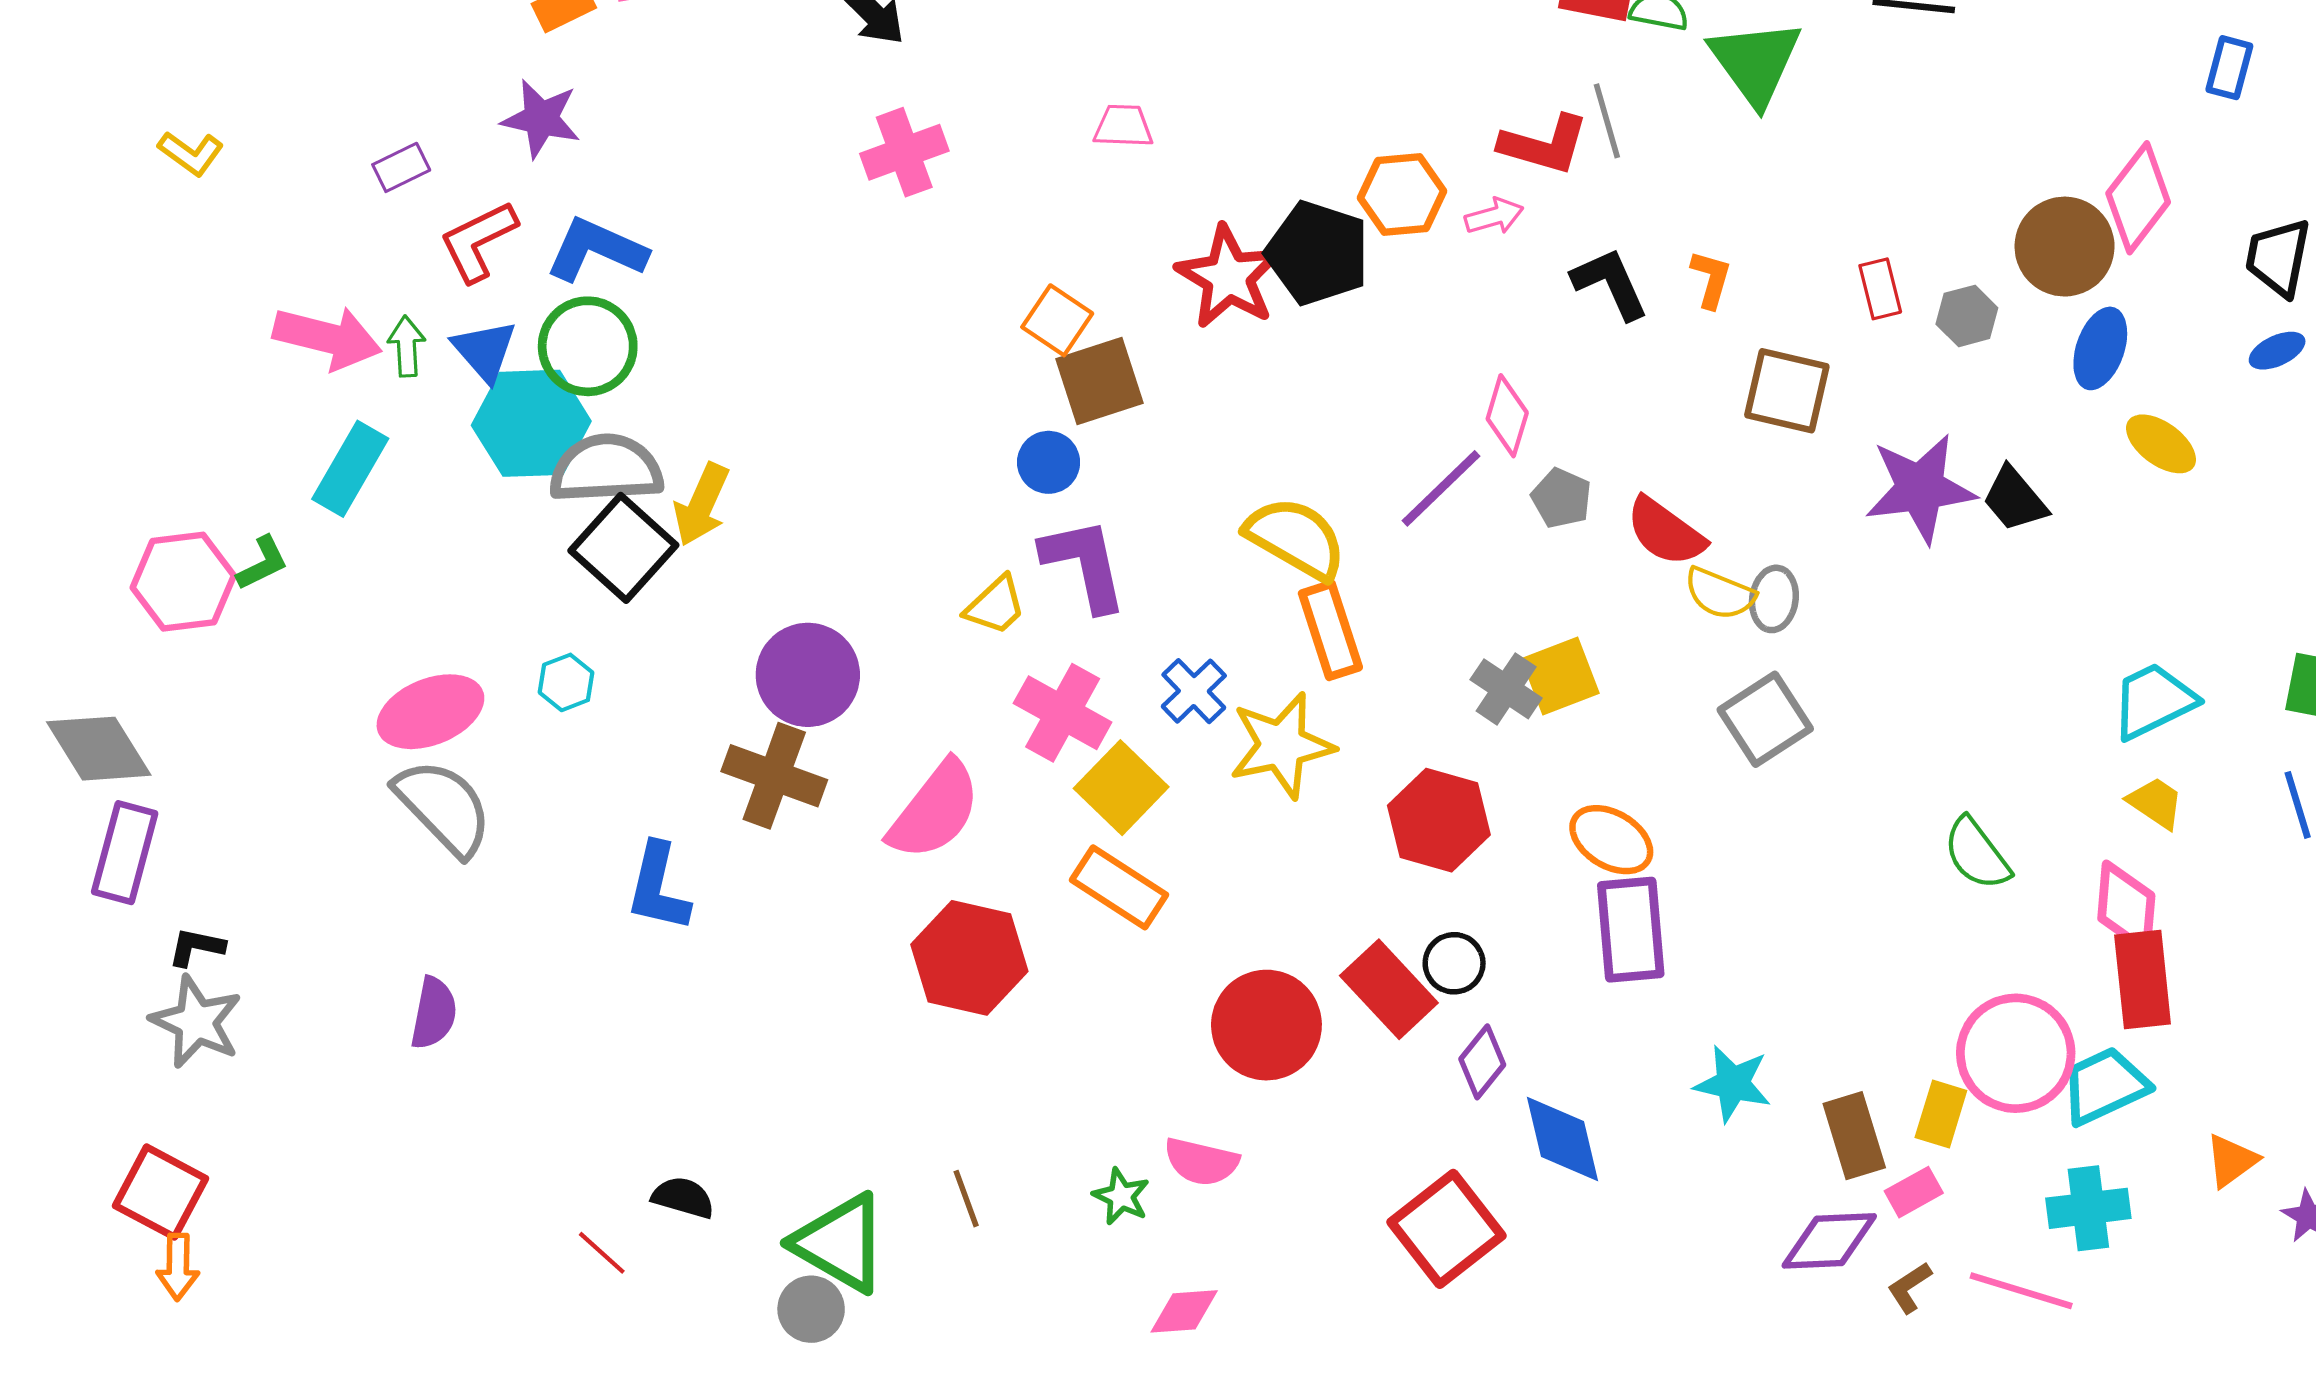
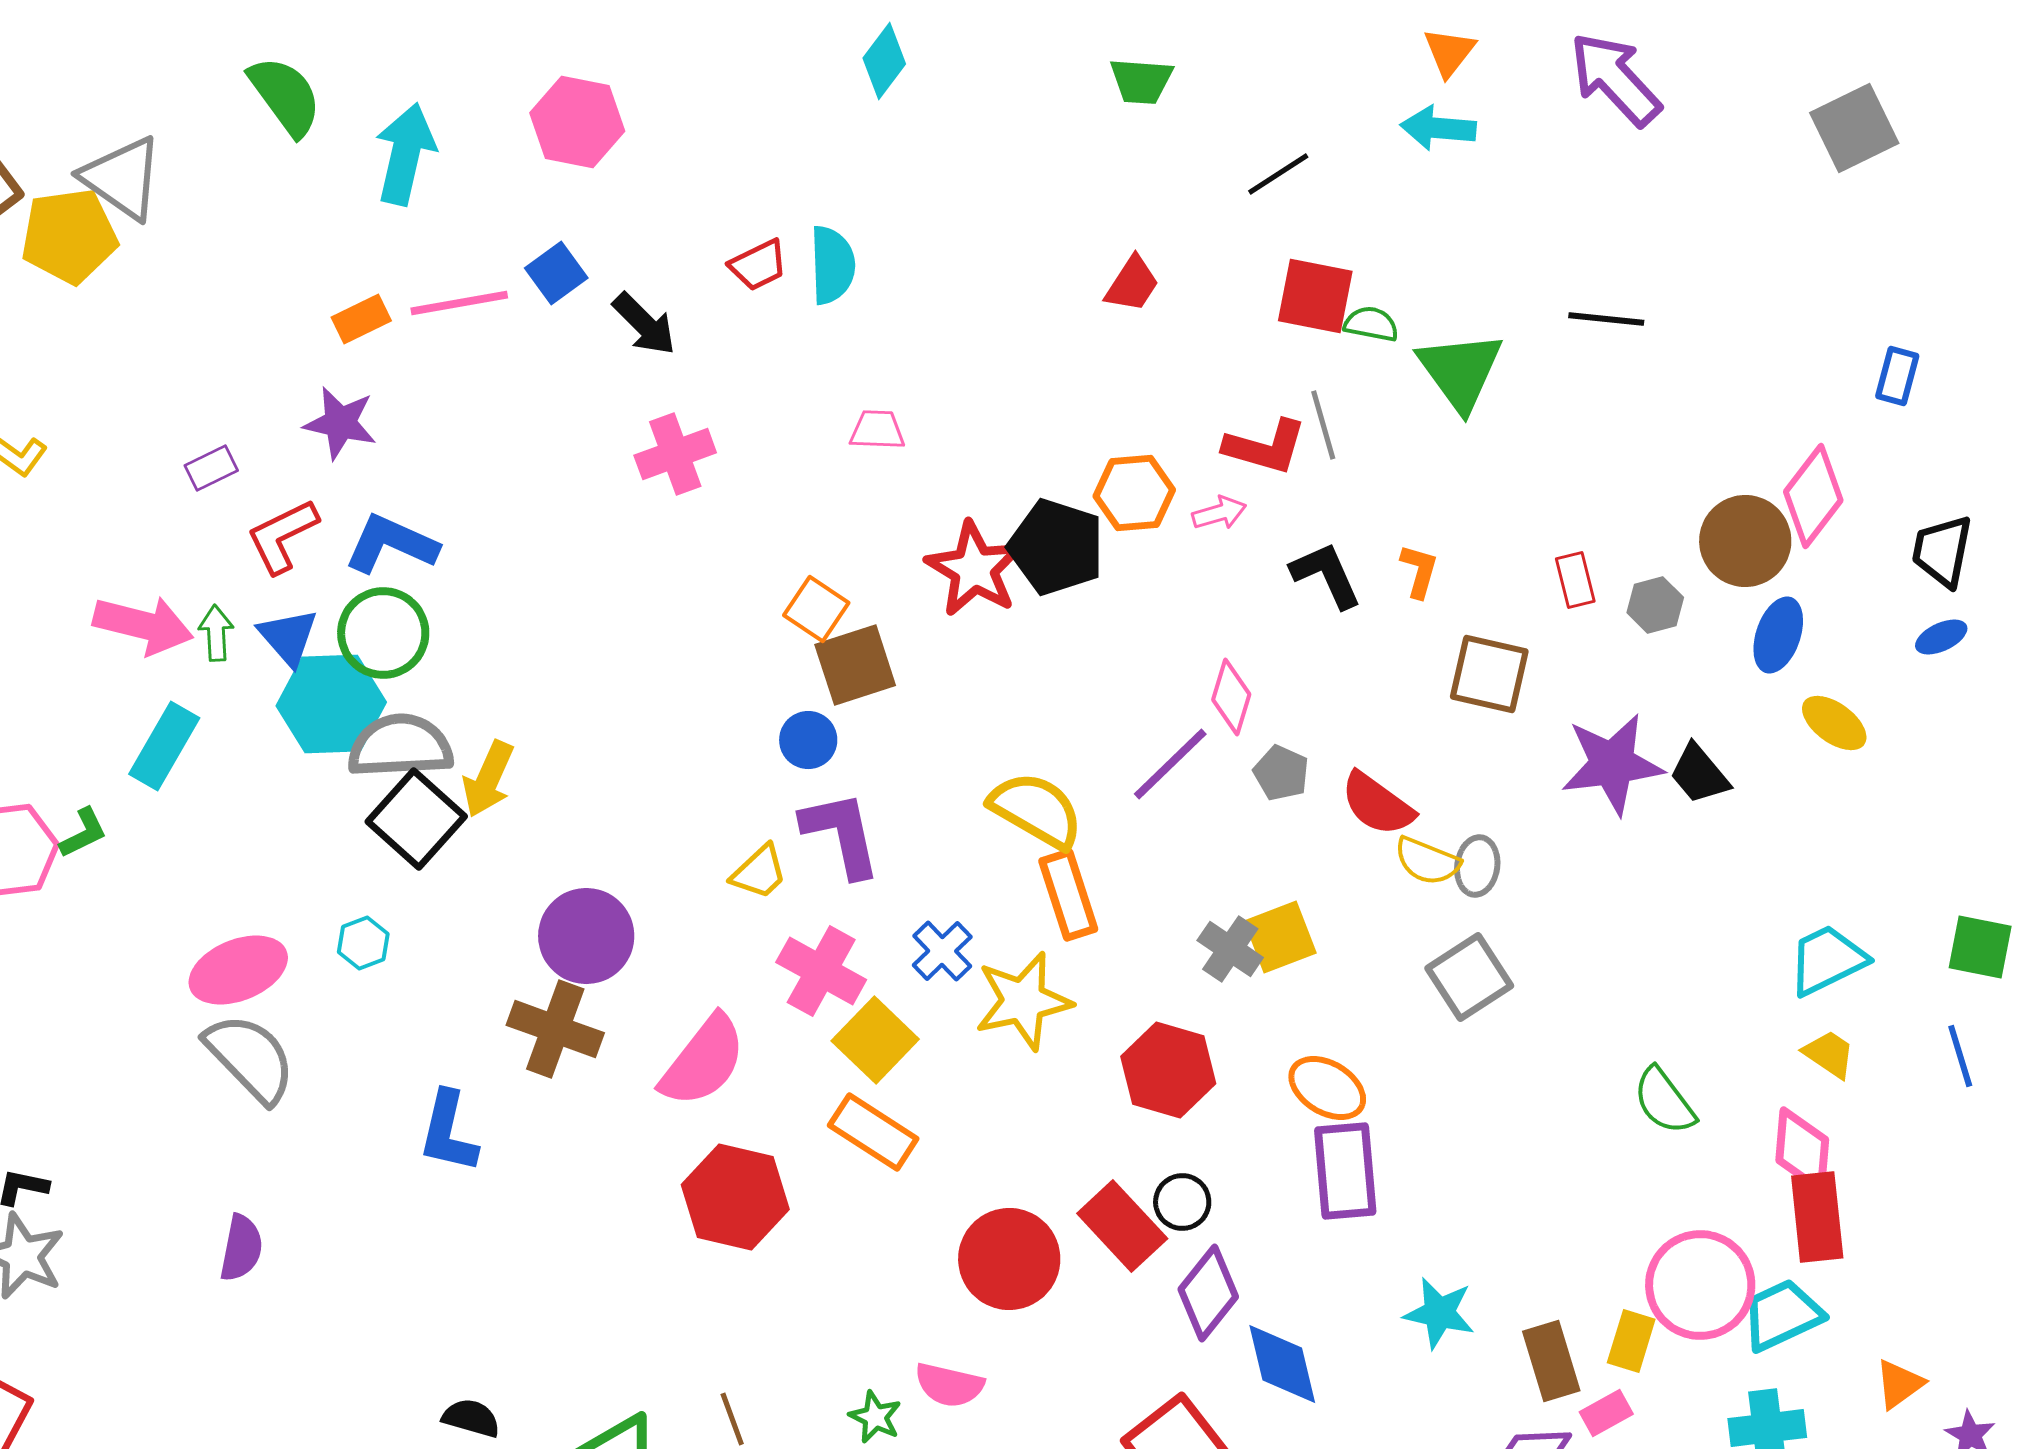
purple diamond: (1482, 1062) -> (1208, 1293), size x1.4

